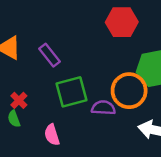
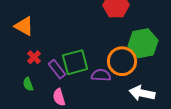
purple rectangle: (49, 55) -> (57, 69), moved
red cross: (19, 100) -> (34, 57), moved

